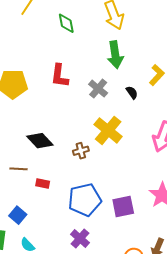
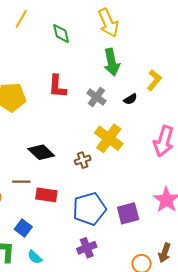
black semicircle: (132, 93) -> (130, 99), turned 96
red rectangle: (43, 183) -> (46, 195), size x1.5
purple cross: (80, 239) -> (87, 248), turned 30

